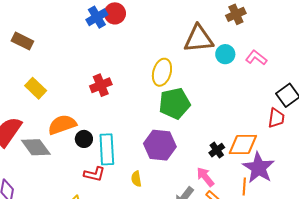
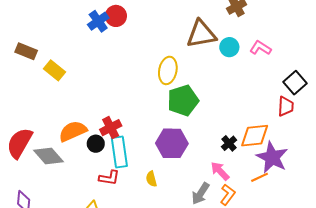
red cross: (101, 85) -> (111, 128), moved
yellow rectangle: (36, 88) -> (55, 70), moved
orange line: (244, 186) -> (259, 177), turned 66

